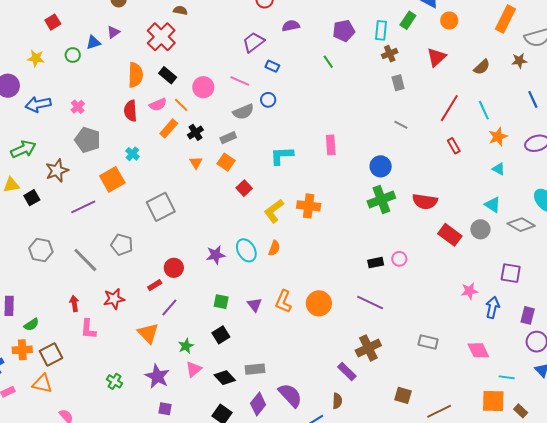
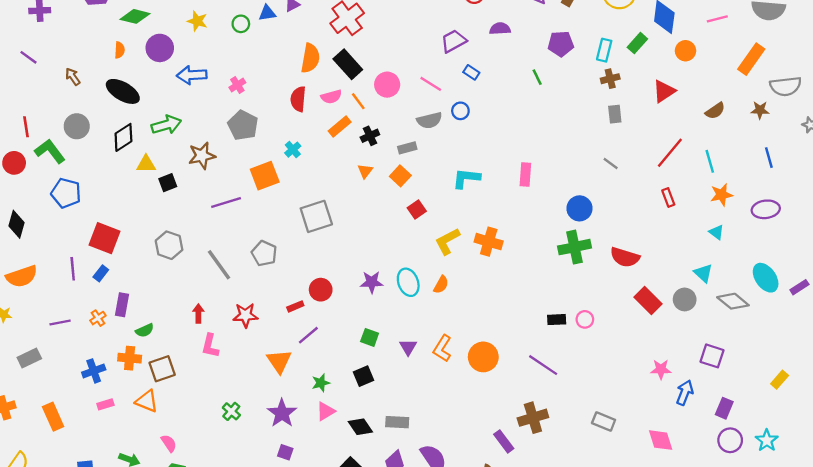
black rectangle: (168, 75) -> (348, 64), size x1.4

